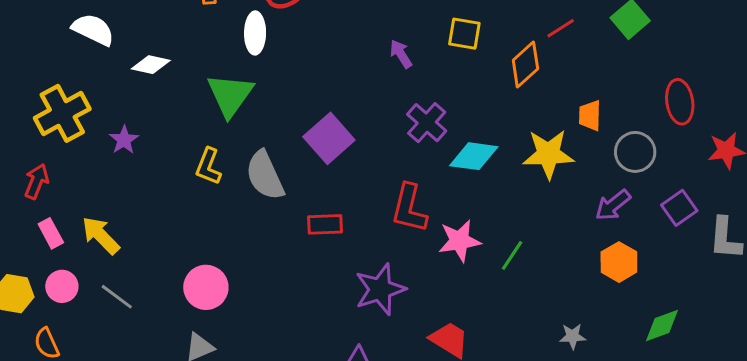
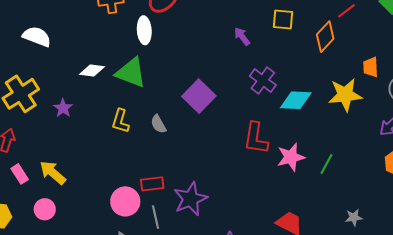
white diamond: (151, 65) -> (92, 71), moved
green triangle: (230, 95) -> (131, 73), turned -40
gray semicircle: (265, 175) -> (158, 124), size x0.6
red rectangle: (325, 224) -> (152, 184), moved
pink circle: (62, 286) -> (45, 209), moved
purple star: (380, 289) -> (190, 199), moved
gray line: (117, 297) -> (155, 217), moved, turned 45
gray star: (573, 336) -> (354, 217), moved

